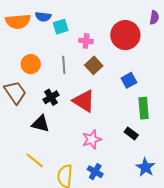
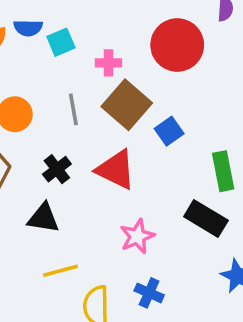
brown square: (94, 65) -> (127, 105), size x1.5
blue square: (129, 80) -> (169, 131), moved
black rectangle: (131, 133) -> (206, 218), size x1.6
yellow line: (35, 160) -> (60, 271), moved, turned -48

